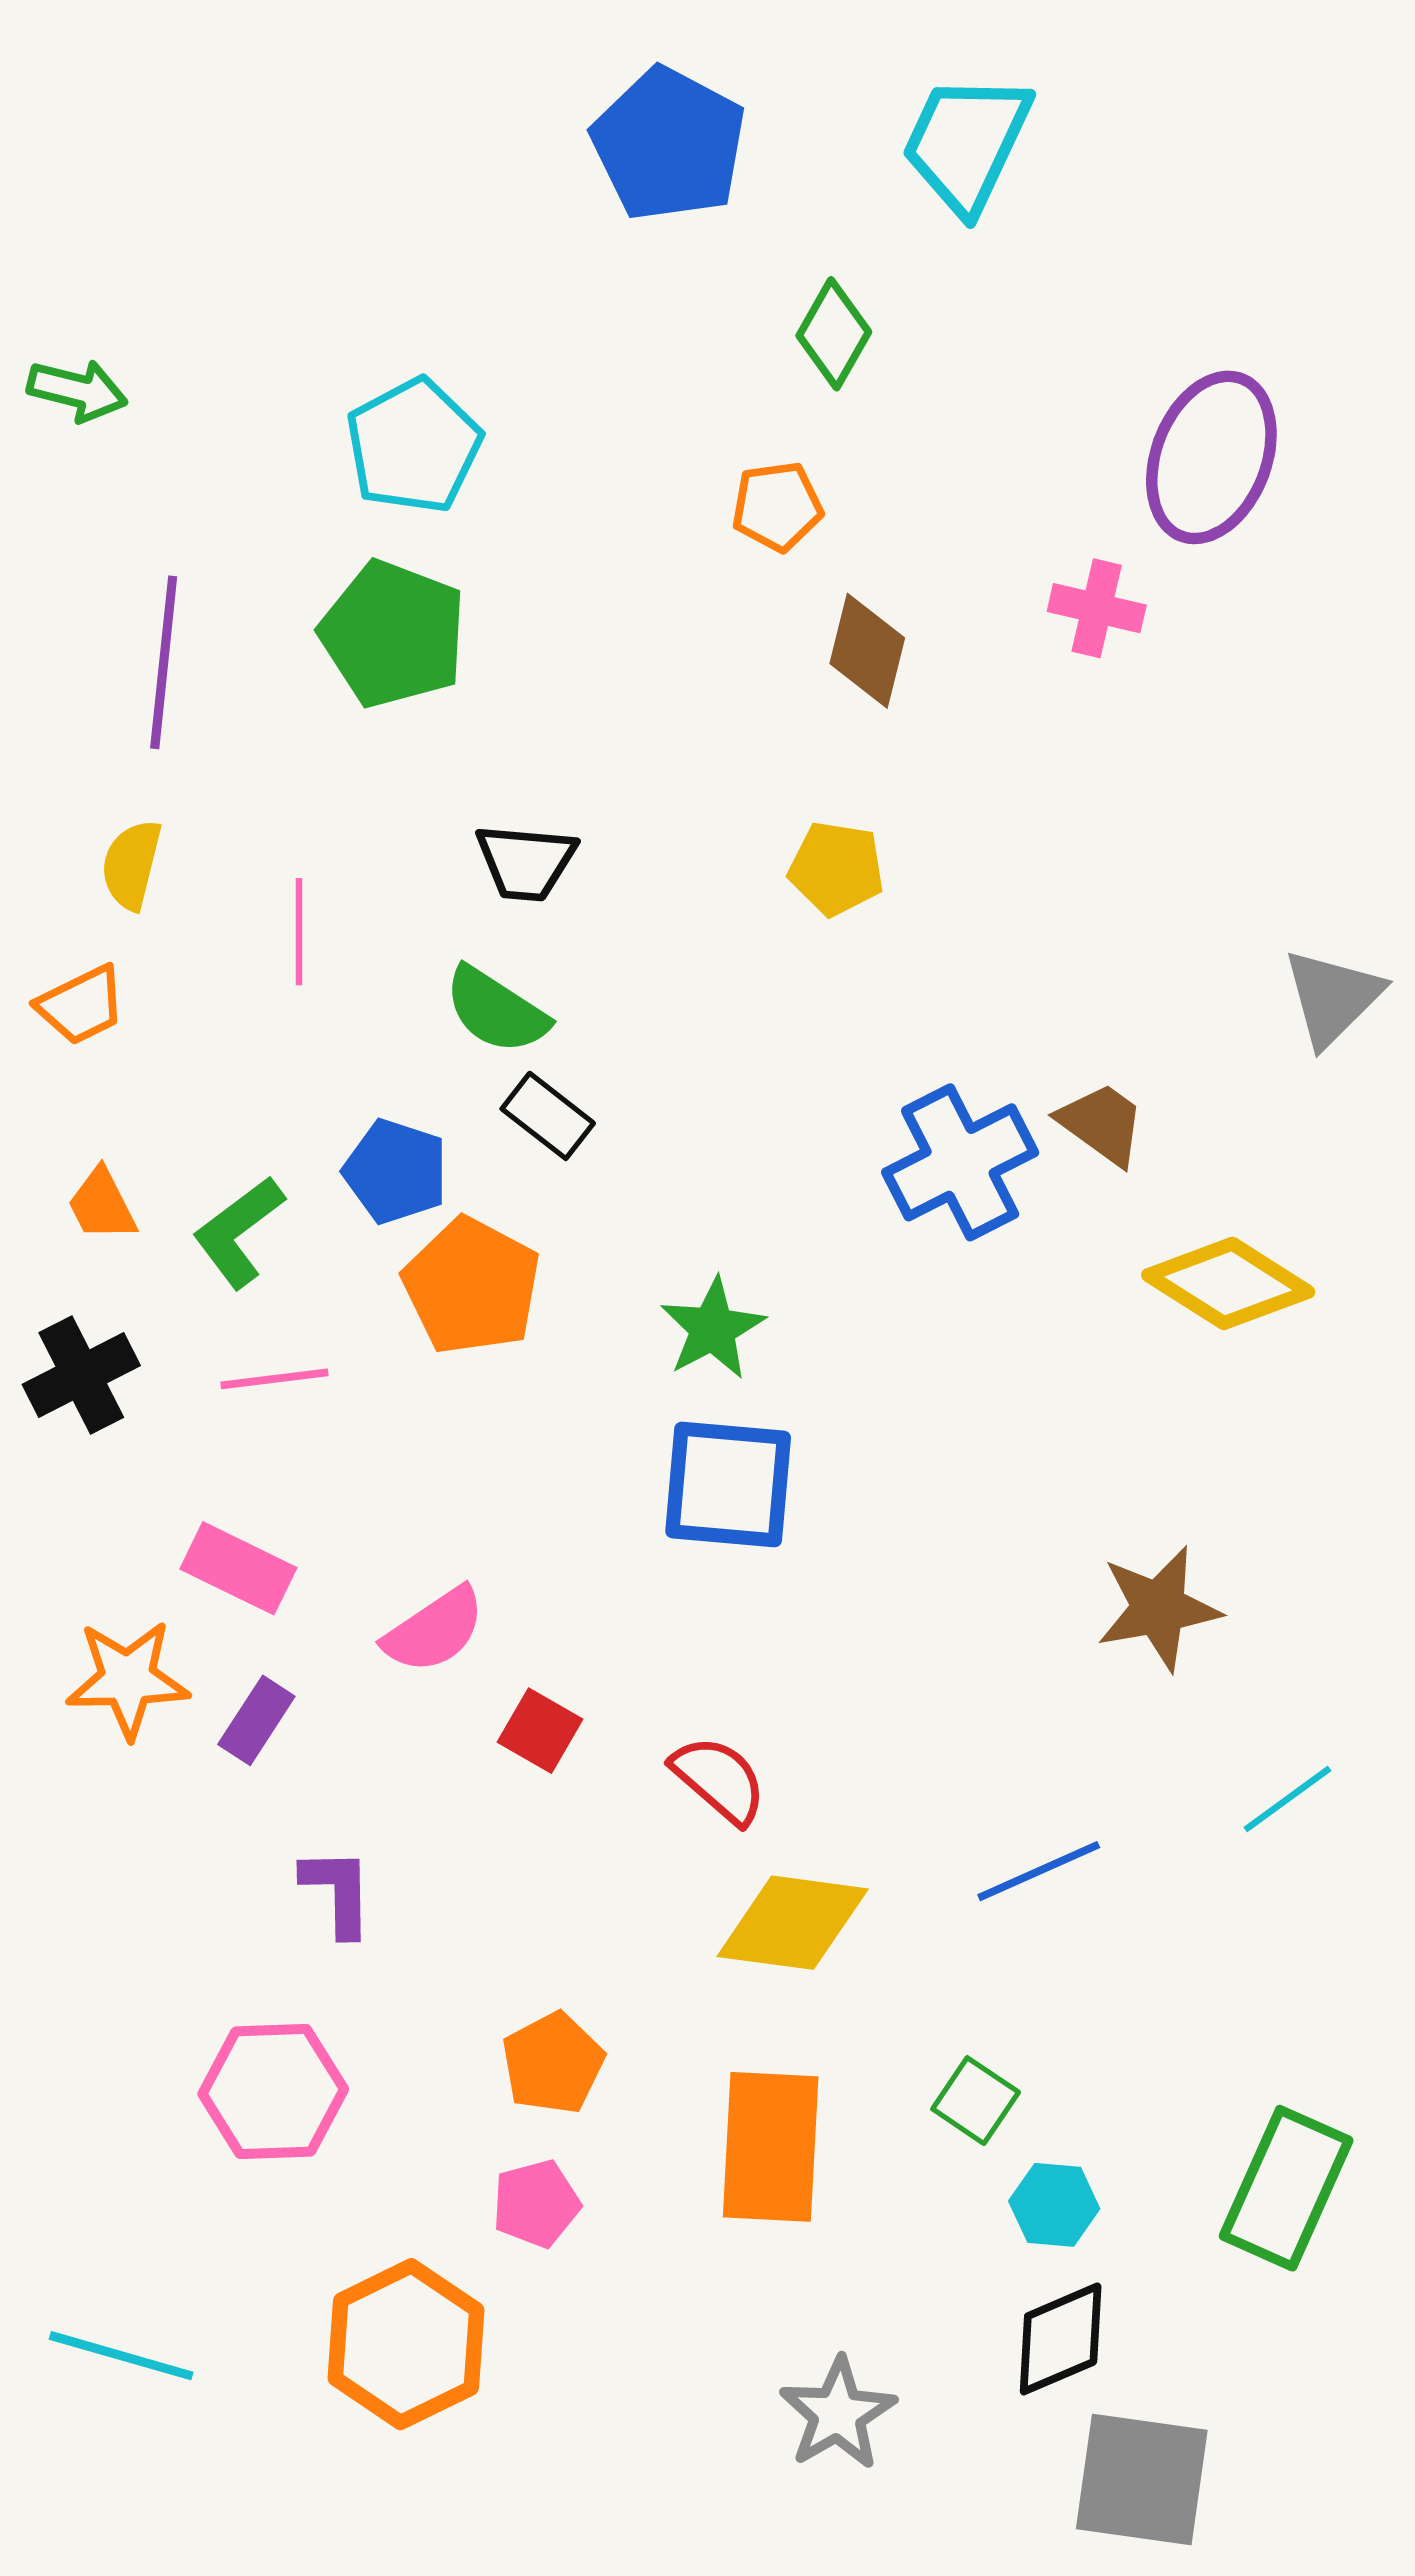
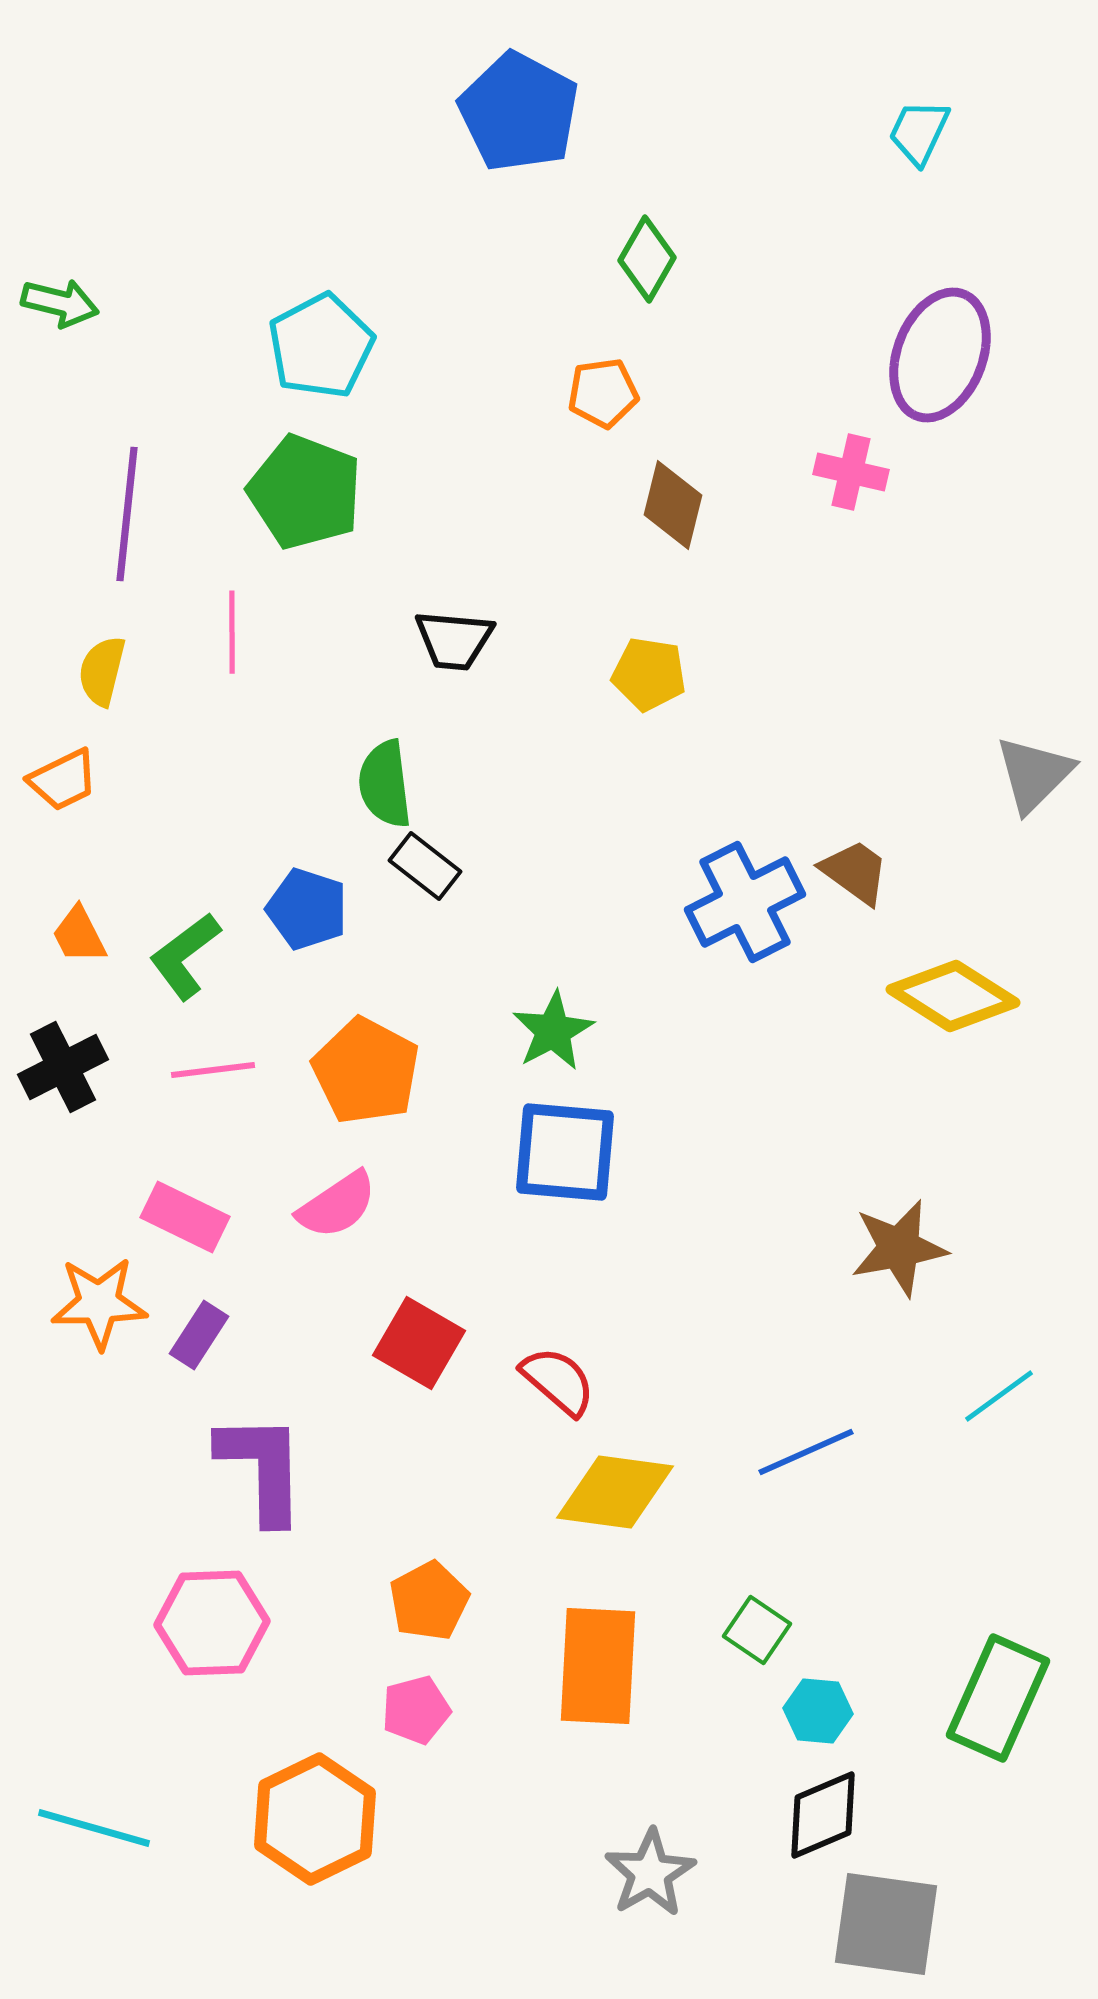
cyan trapezoid: (967, 143) -> (919, 132), moved, size x0.6
black trapezoid: (526, 862) -> (454, 640), moved
pink line: (299, 932) -> (232, 632), moved
green semicircle: (496, 1010) -> (385, 784), turned 50
orange pentagon: (472, 1286) -> (366, 1071), moved
pink semicircle: (434, 1630) -> (337, 1205), moved
red square: (540, 1731) -> (419, 1343), size x1.4
purple L-shape: (338, 1892) -> (262, 1468), size x1.6

